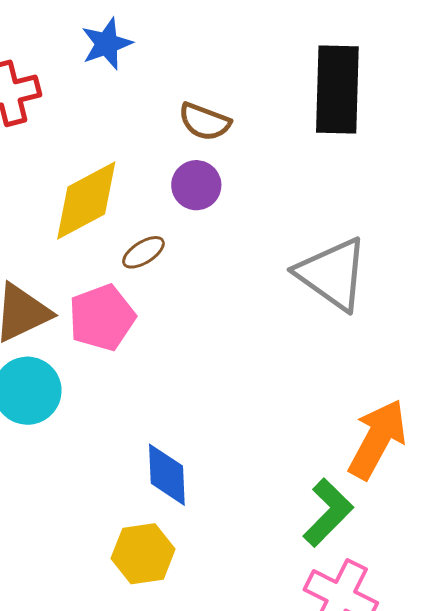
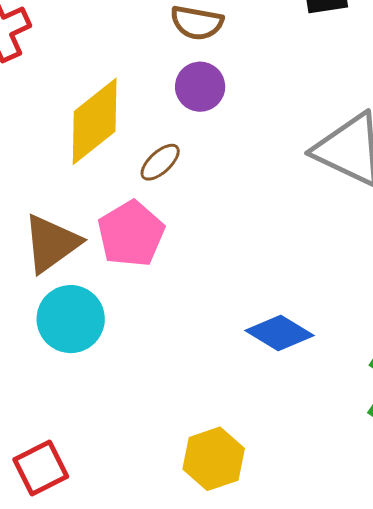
blue diamond: (167, 475) -> (280, 333), moved, turned -46

